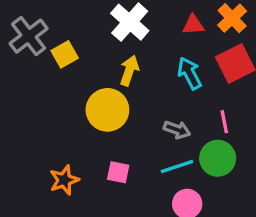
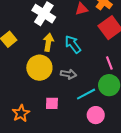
cyan arrow: (189, 73) -> (73, 44), moved
gray arrow: (177, 130) -> (68, 74), moved

